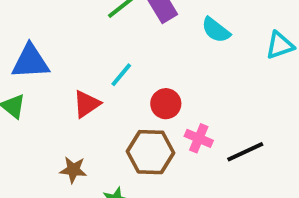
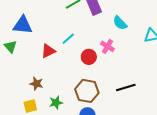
pink cross: (199, 138) -> (107, 46), moved
brown hexagon: (151, 152) -> (87, 91), moved

